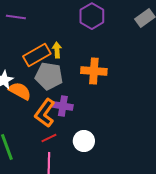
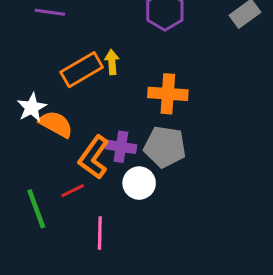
gray pentagon: (49, 76) -> (165, 147), moved
red line: (49, 138) -> (73, 191), moved
white circle: (84, 141) -> (139, 183), moved

